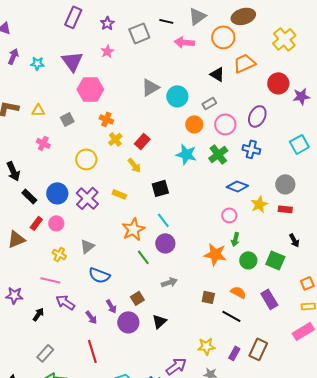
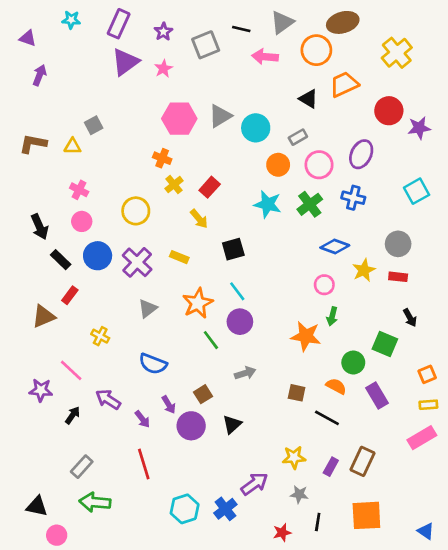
purple triangle: (72, 61) -> (125, 62), moved, turned 30
cyan star: (37, 63) -> (71, 20), moved
pink hexagon: (90, 89) -> (179, 119), moved
gray square: (67, 119) -> (94, 125), moved
pink circle: (56, 223) -> (82, 221), moved
gray triangle: (87, 246) -> (148, 308), moved
green circle: (248, 260) -> (353, 363), moved
pink line: (50, 280) -> (71, 370), moved, turned 30

